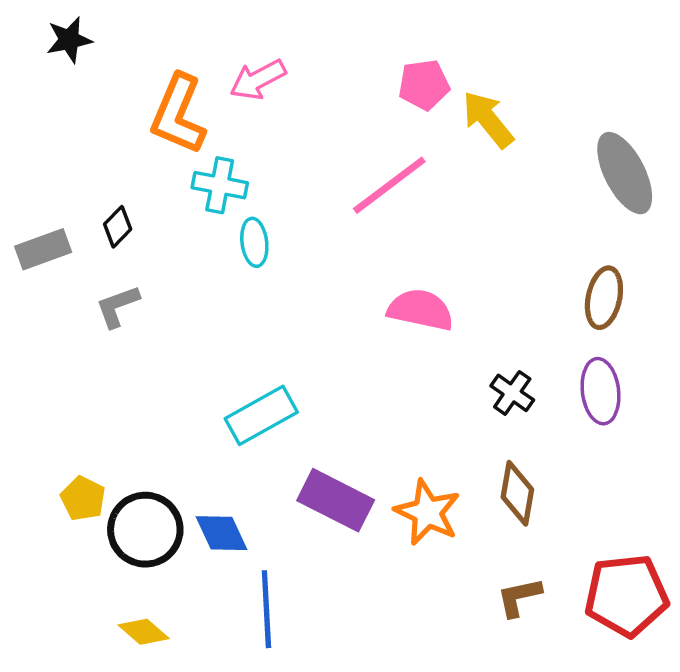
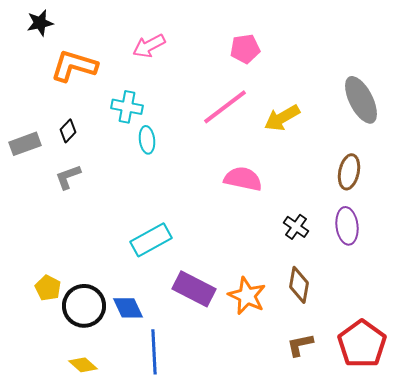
orange L-shape: (178, 114) -> (74, 66), moved, turned 84
yellow arrow: (488, 119) -> (282, 118), moved, turned -81
red pentagon: (626, 595) -> (362, 344), turned -30

